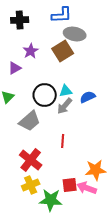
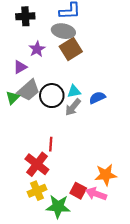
gray ellipse: (75, 34) -> (63, 31), moved
gray trapezoid: (30, 121) -> (29, 90), moved
red line: (63, 141) -> (51, 144), moved
red square: (70, 185) -> (78, 191), turned 35

